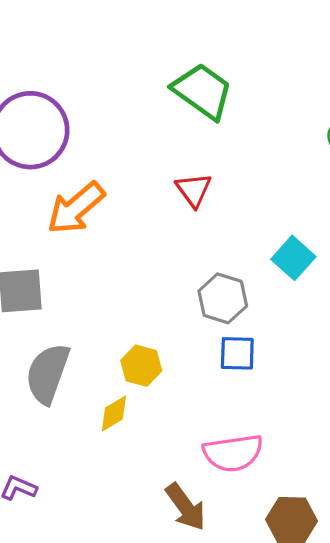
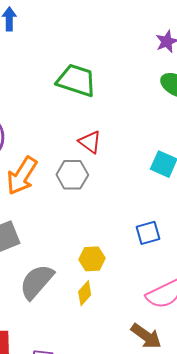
gray hexagon: (223, 298) -> (72, 175), moved
gray semicircle: (48, 374) -> (37, 282), turned 39

